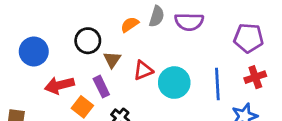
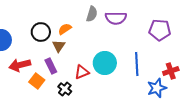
orange semicircle: (130, 24) -> (65, 29), moved
red triangle: (143, 70) -> (82, 72), moved
red cross: (255, 77) -> (171, 71), moved

